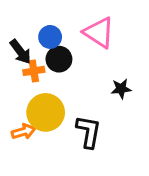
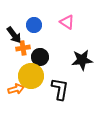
pink triangle: (99, 33) -> (67, 22), size x0.7
black circle: (59, 59) -> (40, 57), moved
black star: (121, 89) -> (82, 60), size x1.5

